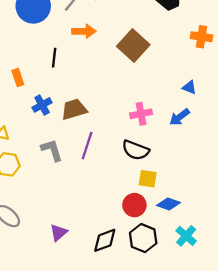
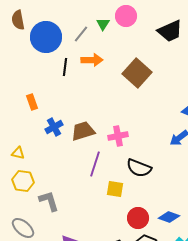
black line: (54, 58) -> (65, 67), moved
pink cross: (141, 114) -> (118, 136), moved
gray L-shape: (52, 150) -> (49, 201), moved
yellow square: (148, 179) -> (115, 189), moved

